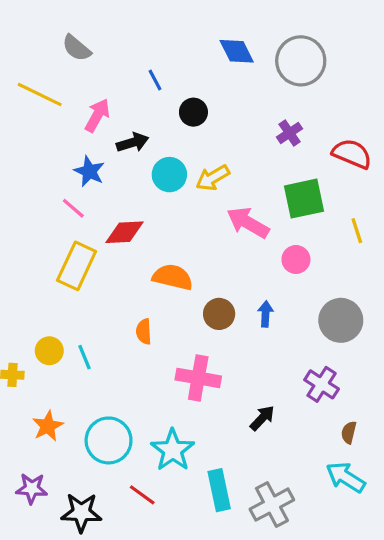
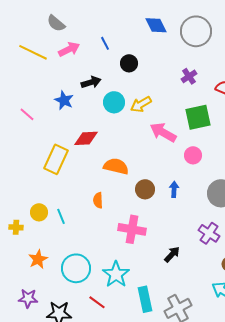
pink arrow: (97, 115) -> (69, 49), moved, turned 35
pink line: (73, 208) -> (27, 114), moved

